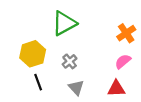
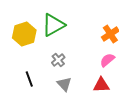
yellow hexagon: (33, 54) -> (24, 34), moved

